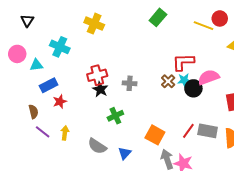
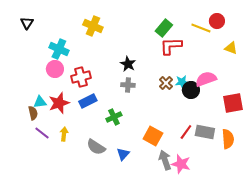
green rectangle: (158, 17) -> (164, 28), moved
pink circle: (17, 54) -> (55, 69), moved
red L-shape: (183, 62) -> (171, 46), moved
cyan triangle: (36, 65) -> (40, 102), moved
red cross: (97, 75) -> (81, 77), moved
blue rectangle: (49, 85) -> (88, 101), moved
black star: (100, 89) -> (128, 64), moved
red star: (60, 102) -> (59, 103), size x1.5

